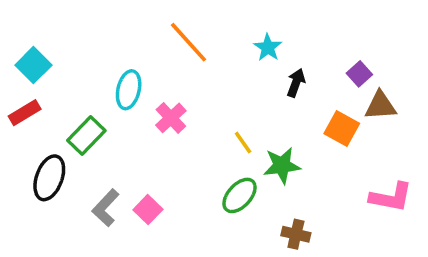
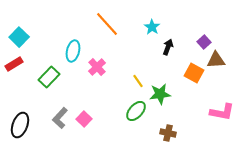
black ellipse: (49, 178) -> (20, 125), moved

